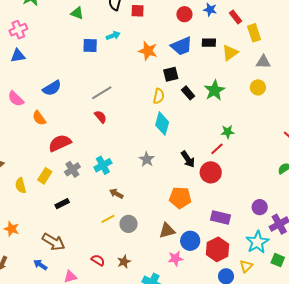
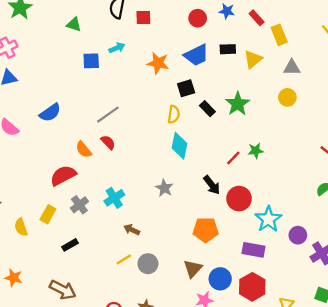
orange semicircle: (39, 118) -> (84, 150), moved
red line: (217, 149) -> (233, 158), moved
brown triangle: (167, 231) -> (193, 269), turned -30
cyan star: (257, 242) -> (268, 219), moved

